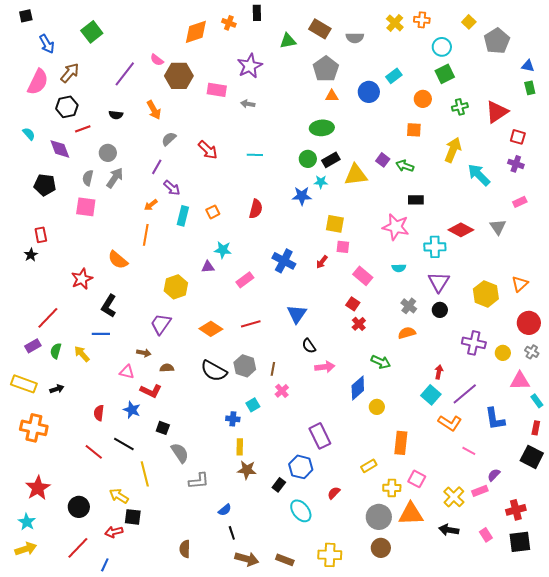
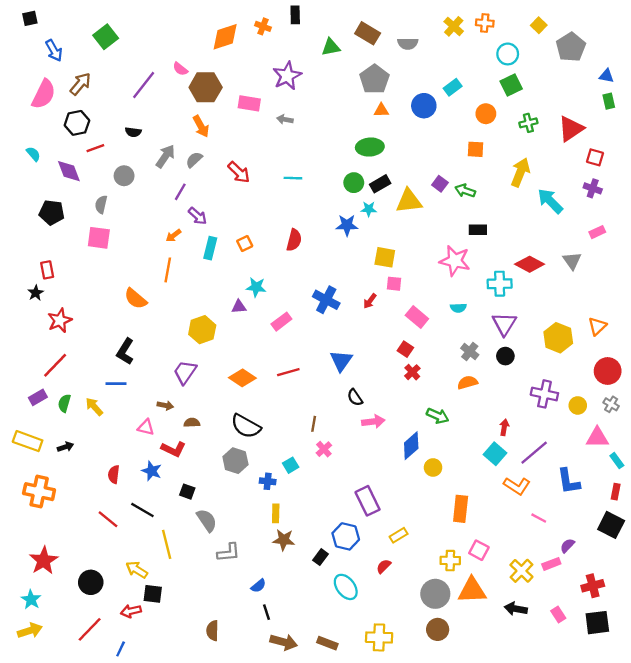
orange arrow: (154, 110) -> (201, 126), moved
gray arrow: (115, 178) -> (165, 156), moved
red star: (82, 279) -> (60, 320), moved
gray hexagon: (245, 366) -> (235, 461), moved
yellow rectangle: (369, 466) -> (399, 535), moved

